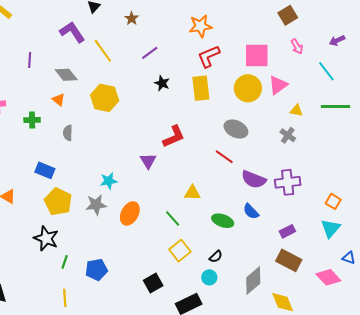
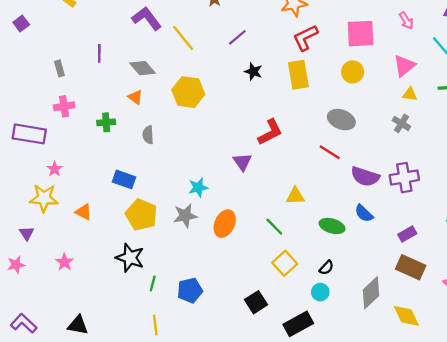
pink triangle: (278, 85) -> (404, 66), moved
yellow circle: (248, 88) -> (353, 72), size x0.7

